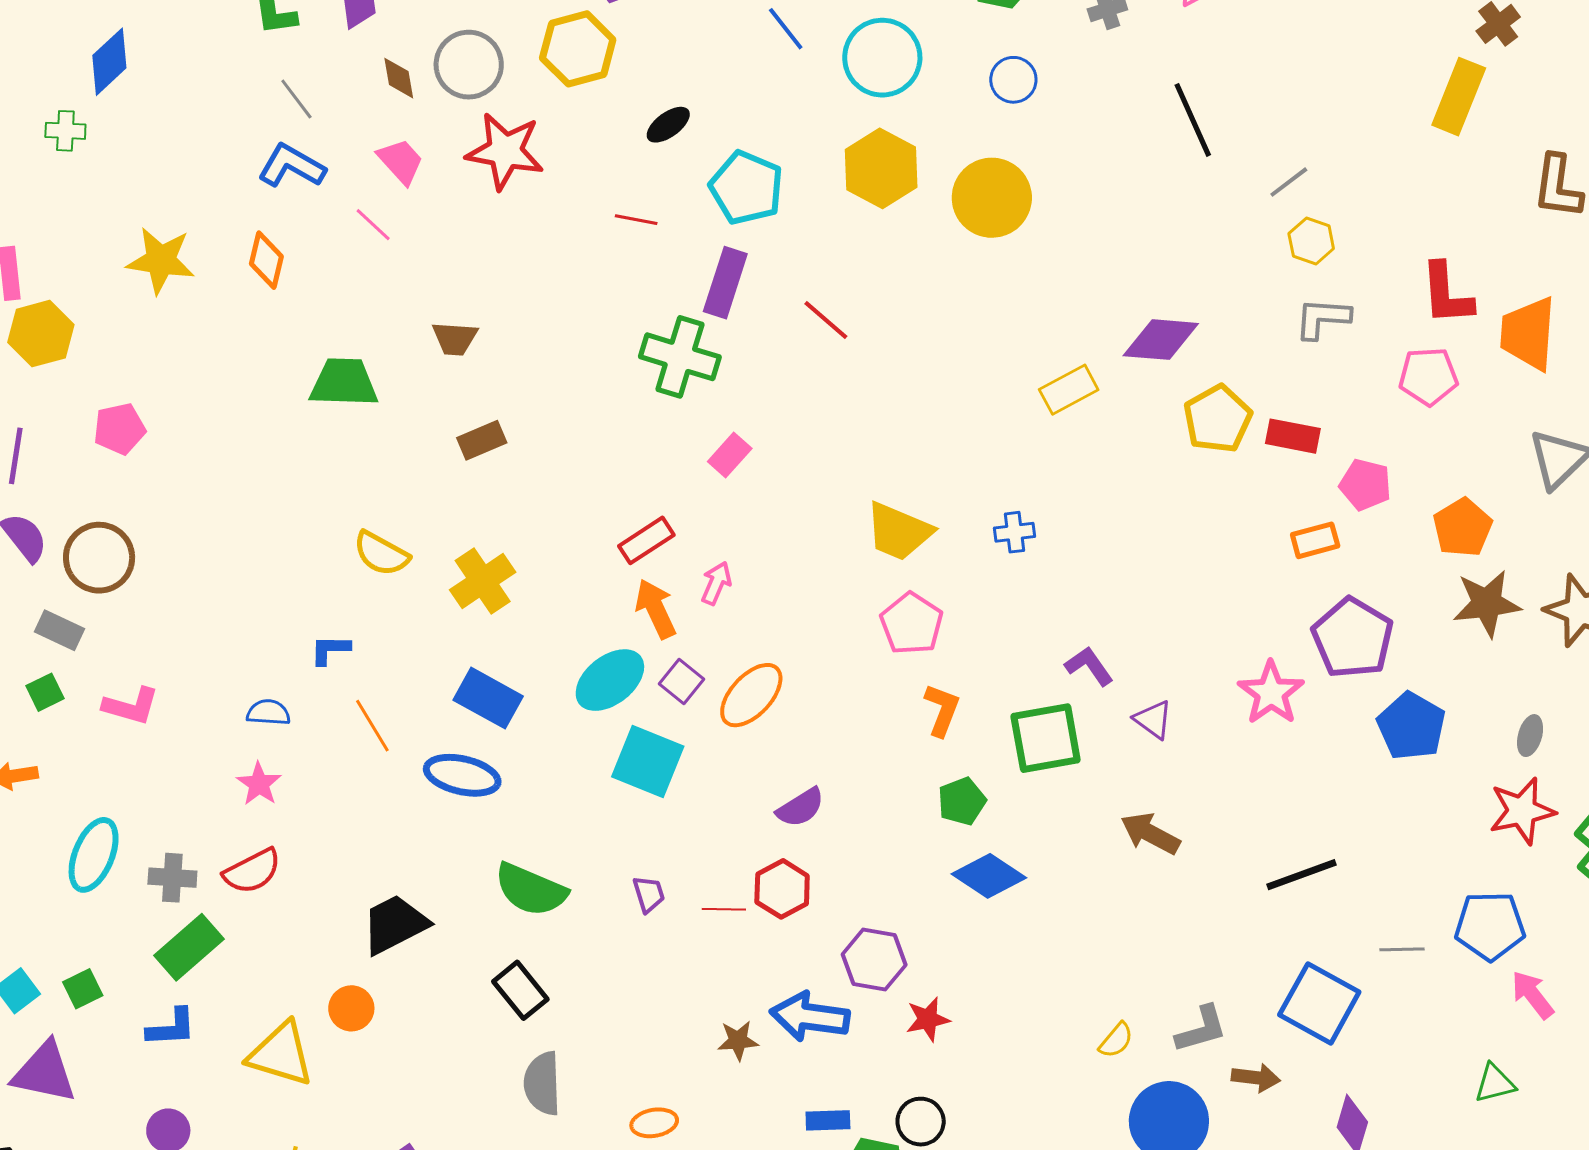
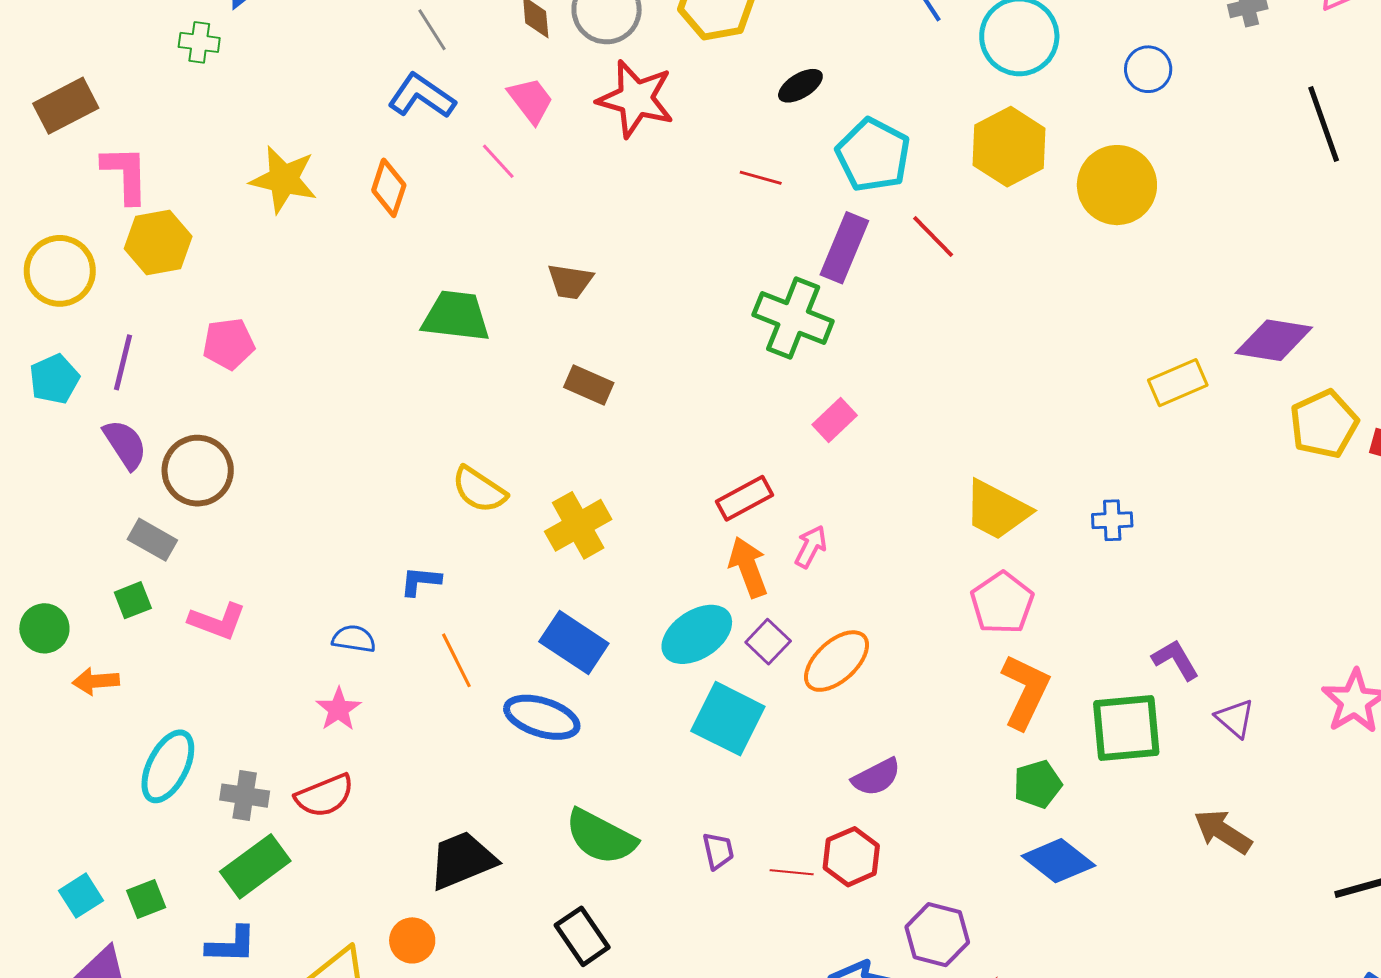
red line: (826, 320) -> (933, 237), moved
brown rectangle: (482, 440) -> (589, 385), turned 42
orange L-shape: (942, 710) -> (1025, 691), size x1.4

